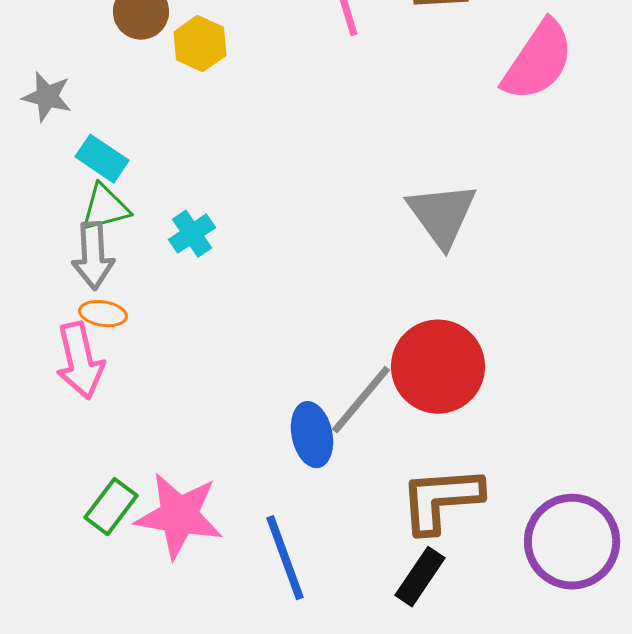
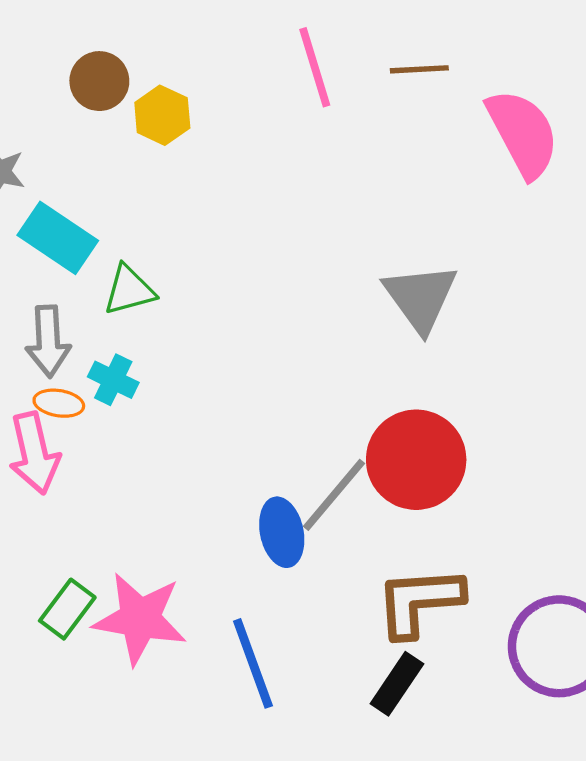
pink semicircle: (538, 61) -> (523, 133), turned -62
cyan rectangle: (102, 159) -> (58, 238), size x1.4
green triangle: (105, 208) -> (129, 290), moved
cyan cross: (192, 234) -> (113, 380), moved, turned -30

